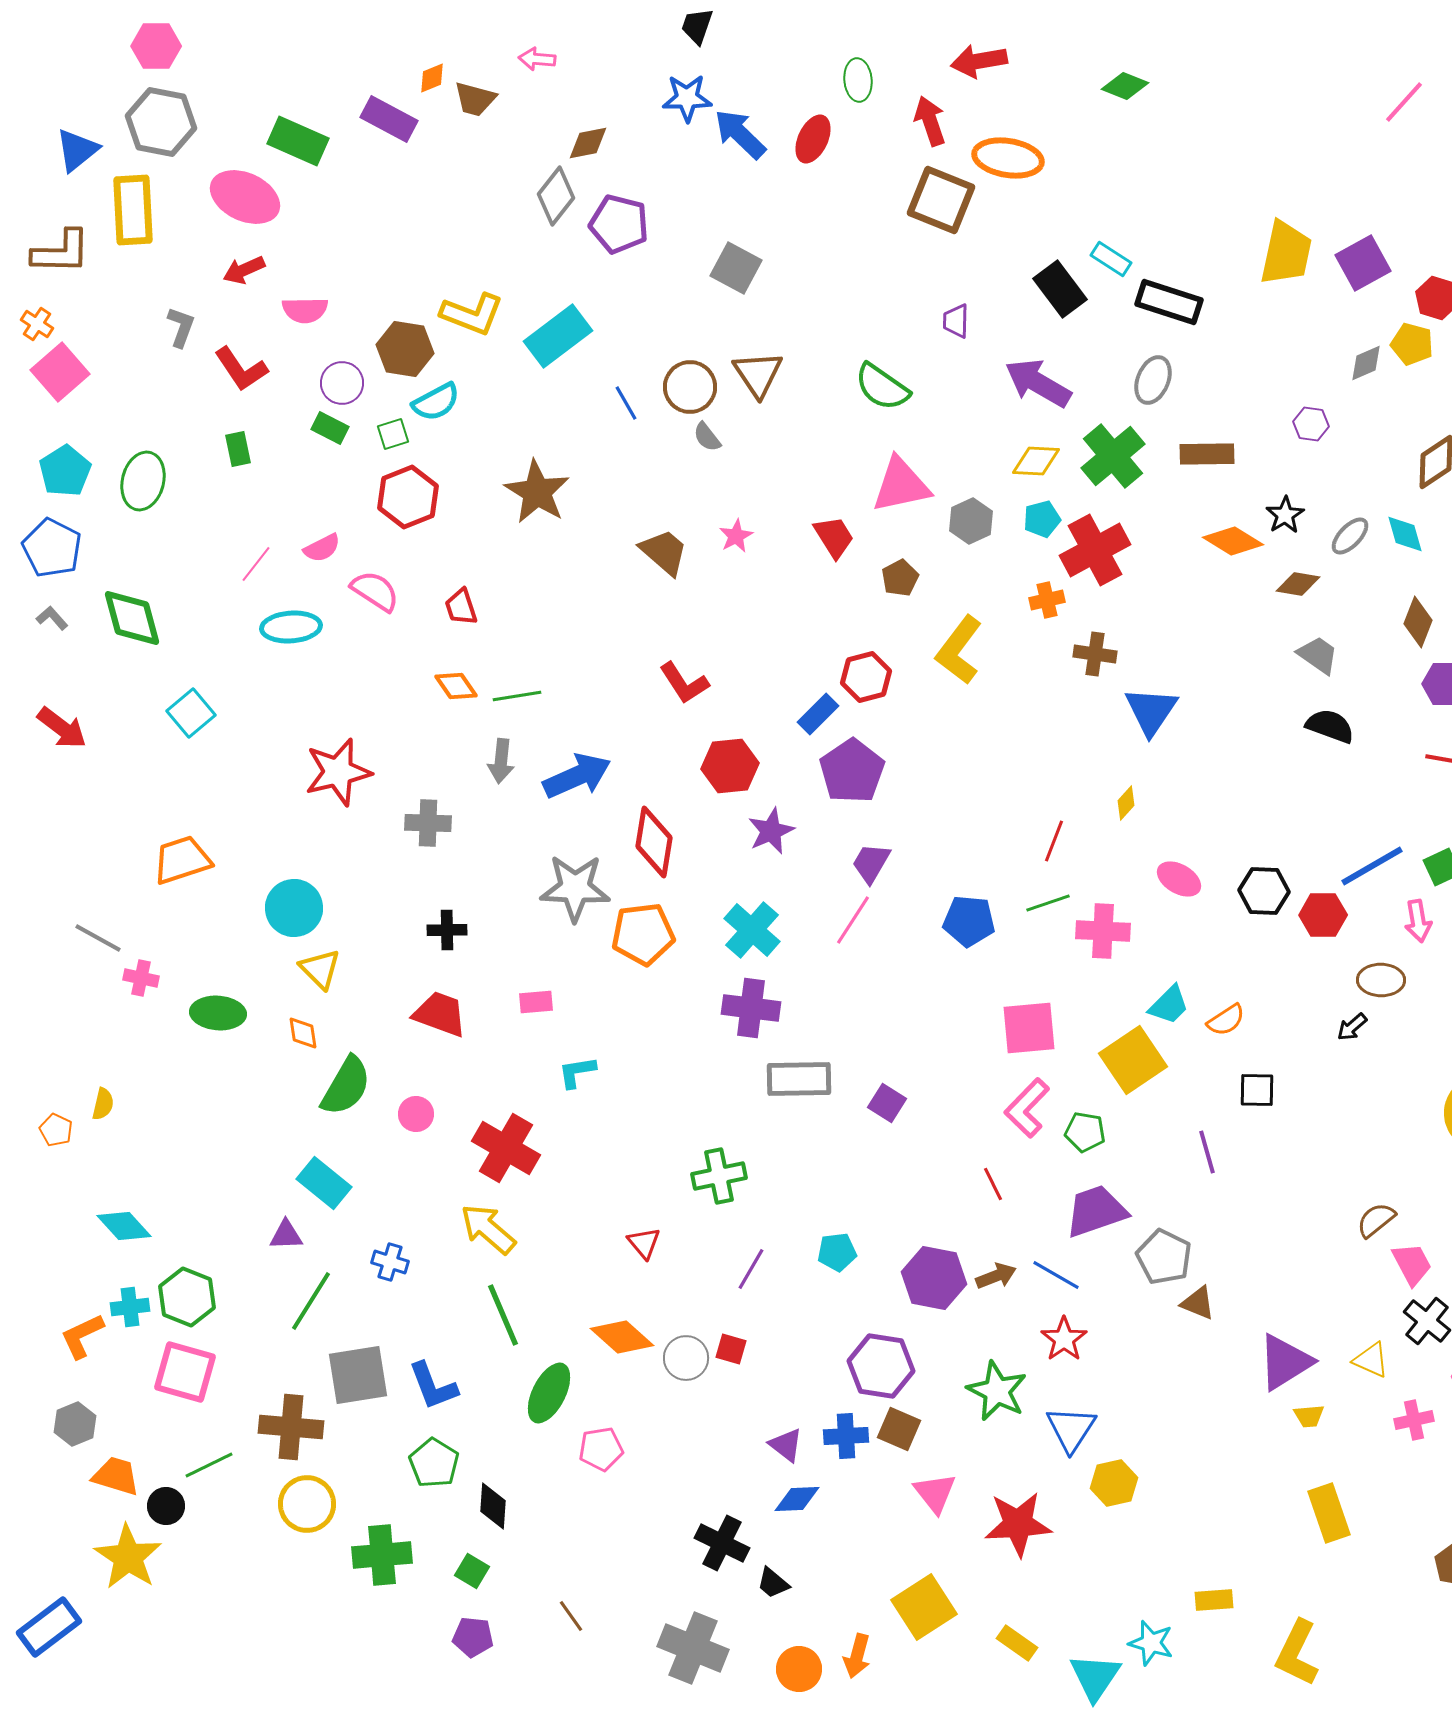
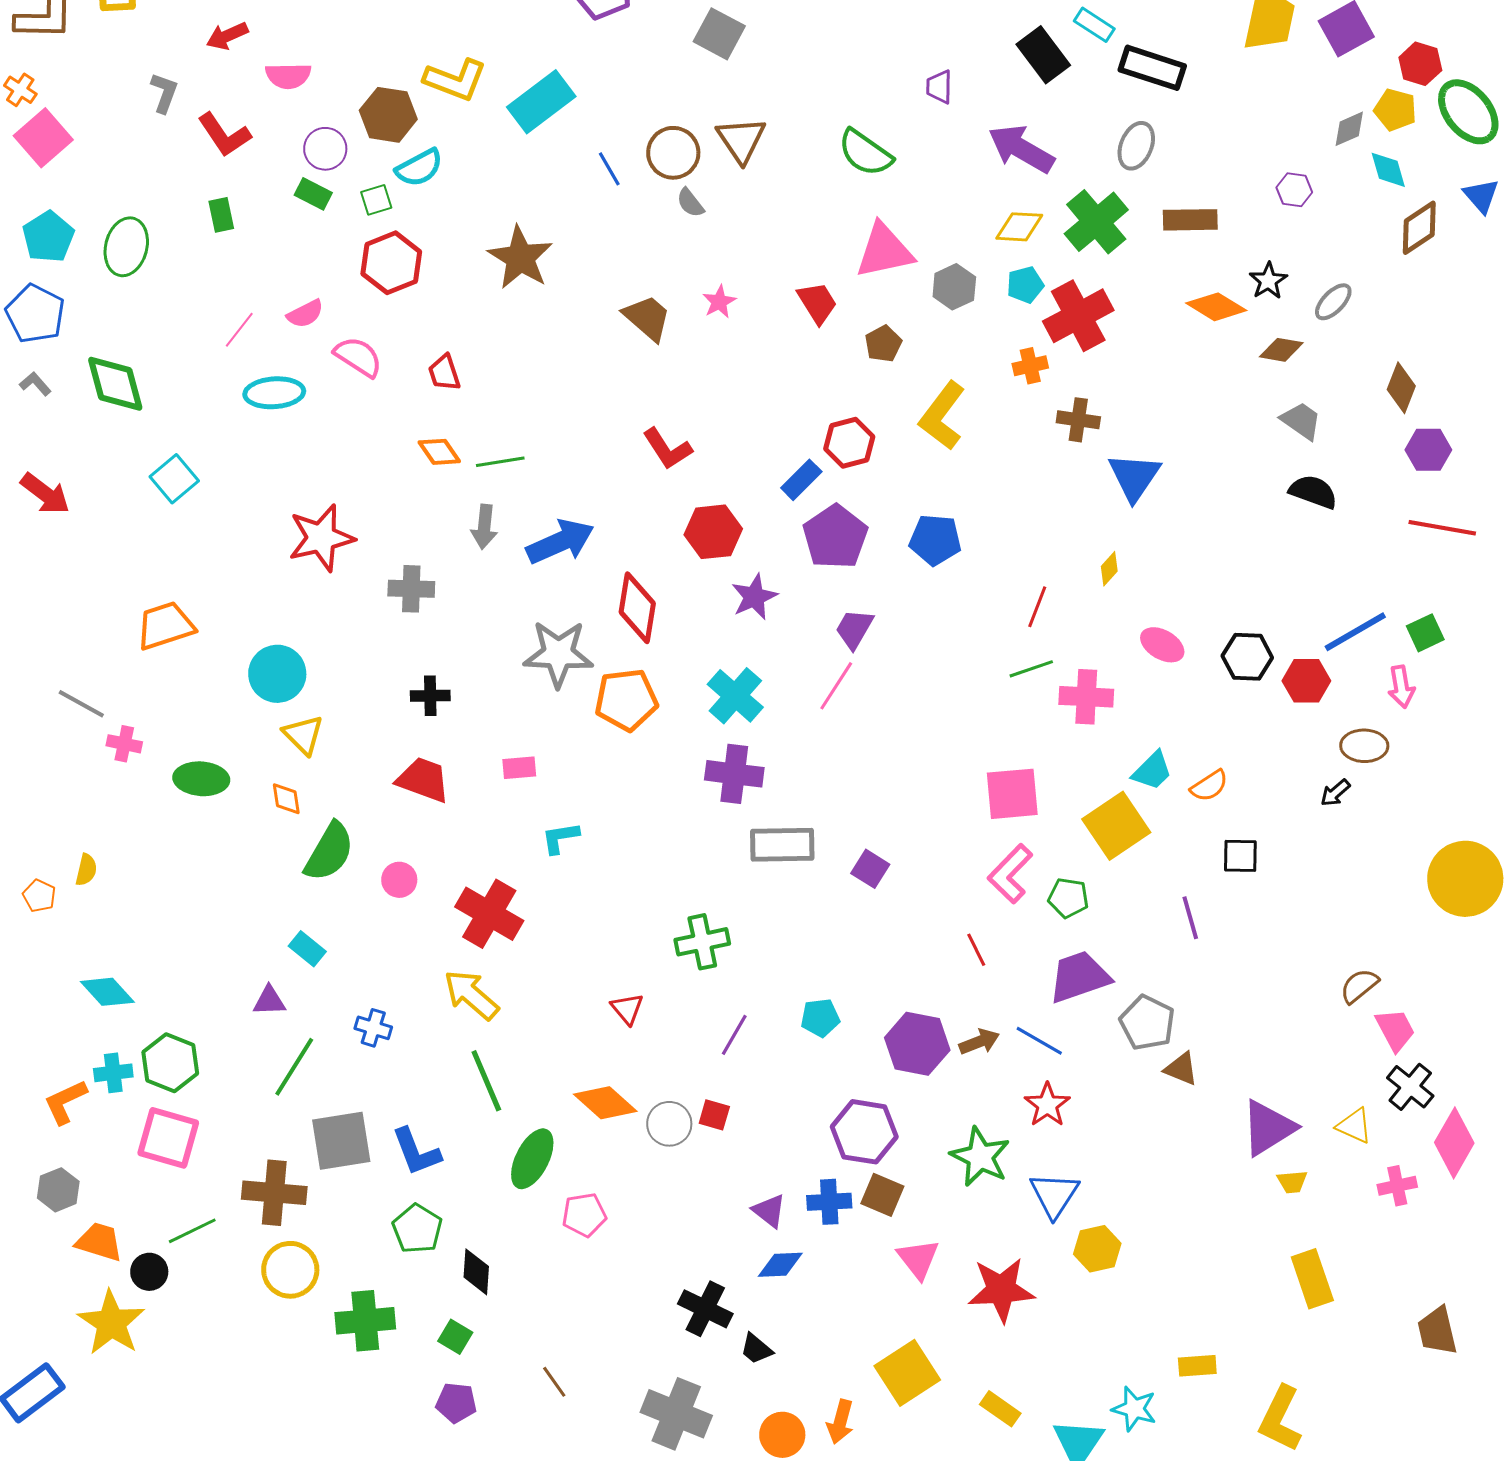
cyan diamond: (1405, 534) -> (1388, 170), moved
blue pentagon: (969, 921) -> (935, 540), moved
cyan rectangle: (324, 1183) -> (307, 949), size x0.7

